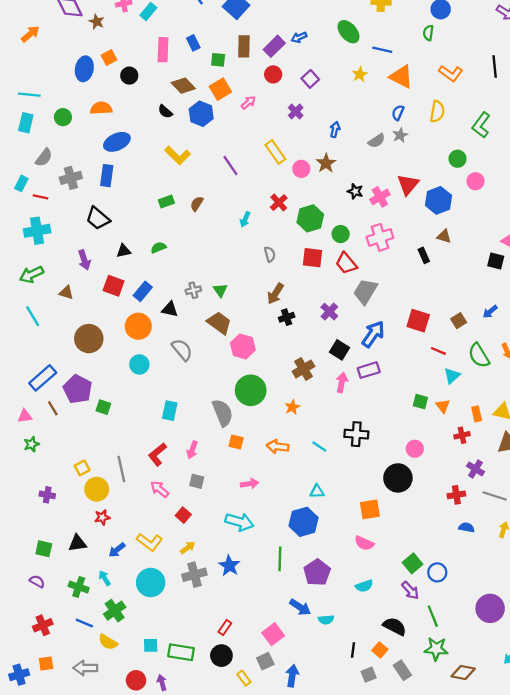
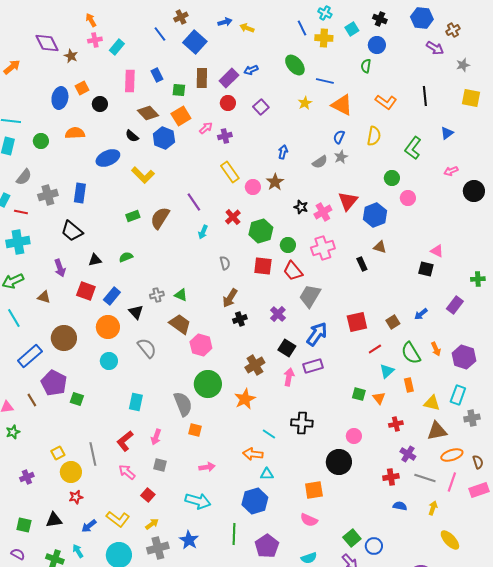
purple cross: (296, 112) -> (225, 136), moved, turned 32
blue ellipse: (117, 142) -> (108, 158), moved
purple line: (230, 165) -> (194, 202), moved
brown semicircle: (197, 204) -> (160, 218), size x1.6
green triangle: (220, 290) -> (181, 295), turned -32
black triangle: (170, 309) -> (136, 312), turned 35
red square: (418, 321) -> (357, 322), turned -30
red line: (438, 351) -> (375, 349), turned -56
blue rectangle: (43, 378) -> (30, 356), moved
orange star: (292, 407) -> (245, 399), size x1.5
orange rectangle: (477, 414) -> (409, 385), moved
orange arrow: (278, 446) -> (253, 454), moved
purple cross: (47, 495) -> (27, 477), turned -32

